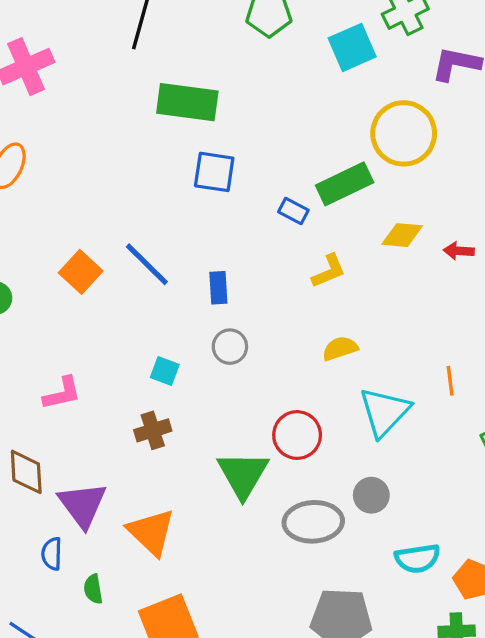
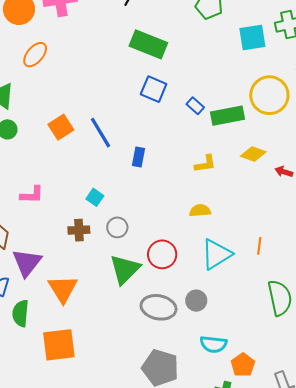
blue rectangle: (293, 211) -> (195, 106), moved
gray circle: (230, 347) -> (117, 227), moved
green semicircle: (93, 589) -> (20, 313), size x1.5

